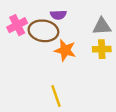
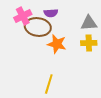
pink cross: (17, 25) -> (23, 16), moved
yellow line: (56, 96) -> (49, 84), turned 36

